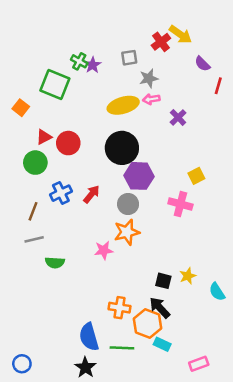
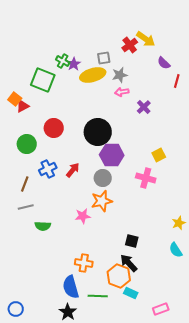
yellow ellipse: (123, 105) -> (93, 75), moved
red triangle: (44, 137) -> (23, 106), moved
yellow star: (188, 276) -> (179, 223), moved
orange cross: (119, 308) -> (84, 263), moved

